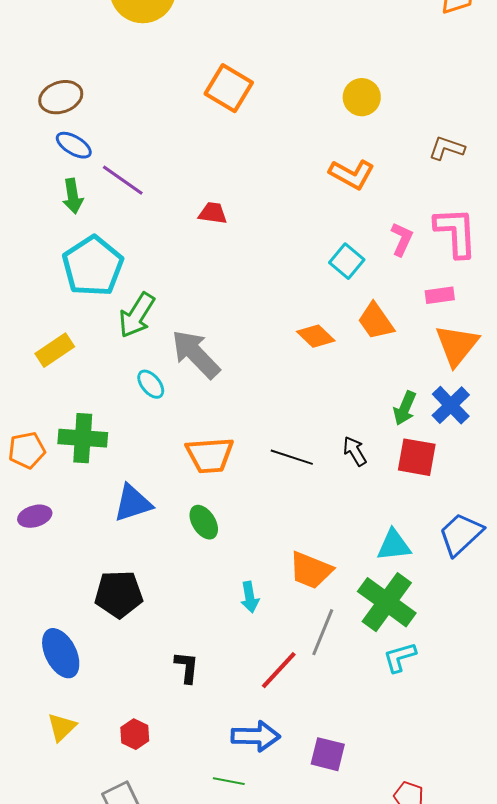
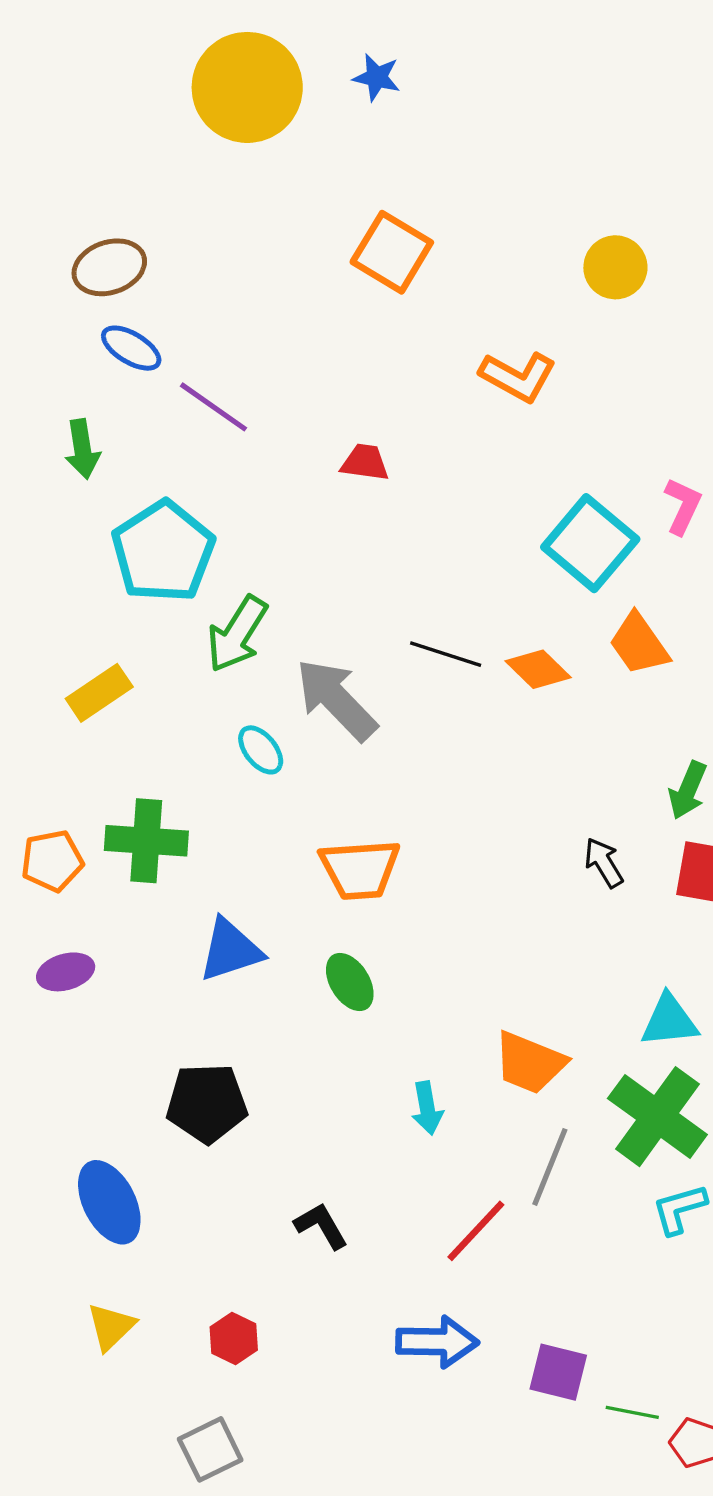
orange L-shape: (352, 174) -> (518, 377), moved
green arrow: (73, 196) -> (82, 449), moved
cyan square: (347, 261) -> (590, 543), size x1.6
black line: (292, 457) -> (446, 654), moved
black L-shape: (187, 667) -> (321, 1226), turned -36
green line: (229, 781) -> (632, 1412), moved

